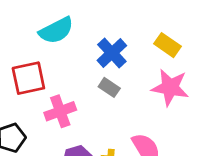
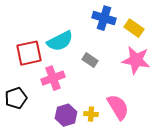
cyan semicircle: (56, 30) -> (60, 41), moved
blue cross: (112, 53) -> (104, 18), moved, turned -30

